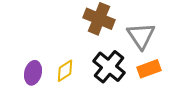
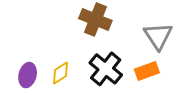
gray triangle: (141, 36) -> (158, 36), moved

